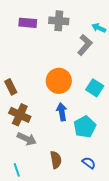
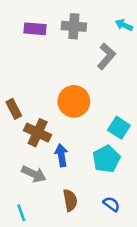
cyan arrow: (99, 28) -> (124, 25), moved
cyan square: (95, 88) -> (119, 128), moved
blue arrow: (62, 112) -> (61, 155), moved
brown cross: (20, 115) -> (38, 133), moved

